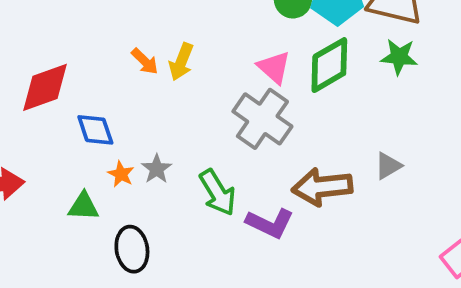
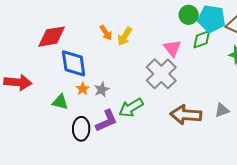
green diamond: (329, 65) -> (202, 39), moved, size x0.7
blue diamond: (95, 130) -> (74, 63), size x1.4
green arrow: (218, 193) -> (131, 108), turned 80
purple L-shape: (270, 223) -> (106, 121), moved, turned -60

